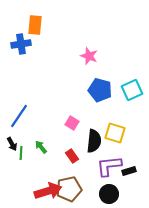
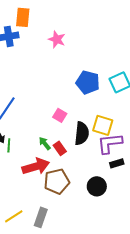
pink star: (89, 56) -> (57, 39), moved
green arrow: (41, 147) -> (45, 143), moved
purple L-shape: (109, 166) -> (110, 143), moved
red arrow: (48, 191) -> (36, 166), moved

